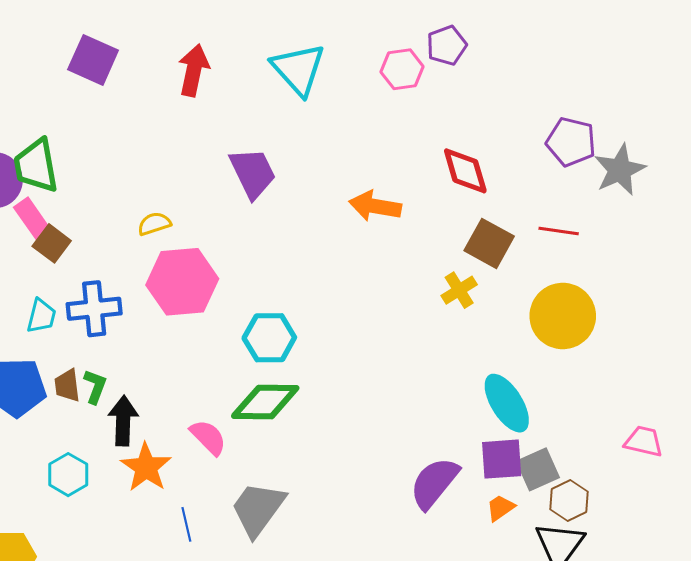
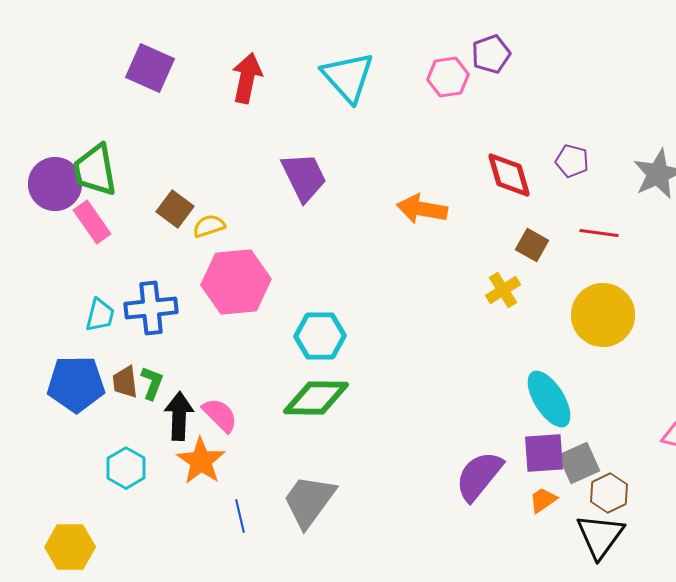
purple pentagon: (571, 142) -> (572, 161), moved, size x0.7
brown square: (52, 243) -> (175, 209), moved
brown square: (489, 243) -> (532, 245), size x0.7
pink semicircle: (208, 437) -> (220, 415), moved

